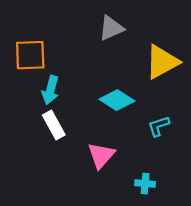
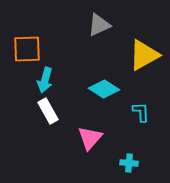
cyan L-shape: (159, 126) -> (141, 112), turned 105

